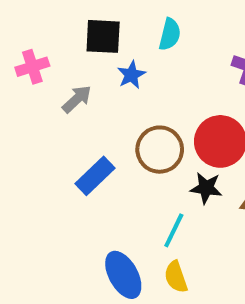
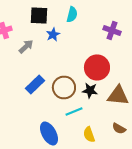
brown circle: (160, 150) -> (64, 88), moved
cyan line: (174, 230) -> (74, 112), turned 42
yellow semicircle: (176, 277) -> (89, 134), moved

